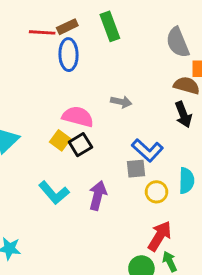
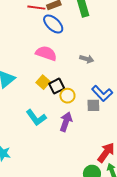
blue ellipse: (69, 55) -> (53, 24), turned -50
pink semicircle: (78, 117) -> (46, 53), moved
yellow circle: (156, 192) -> (67, 96), moved

